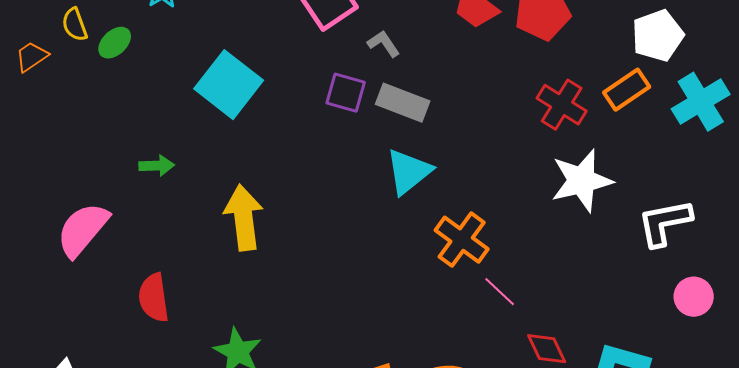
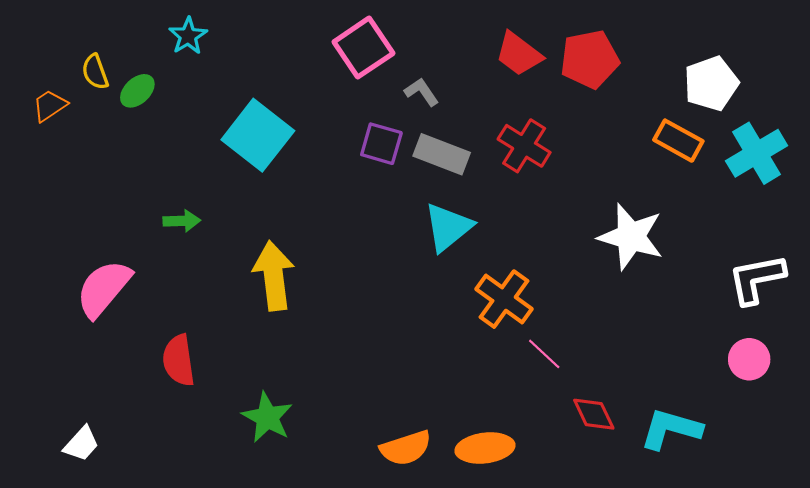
orange rectangle: (627, 90) -> (678, 141), turned 63
red cross: (562, 105) -> (524, 146), moved
white star: (582, 181) -> (631, 237), turned 30
white L-shape: (665, 223) -> (757, 279), moved

